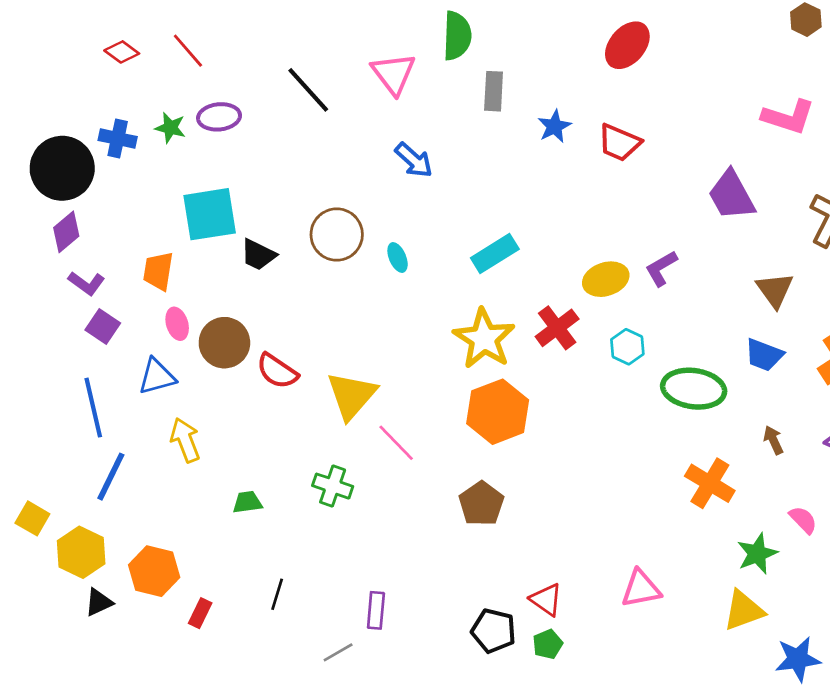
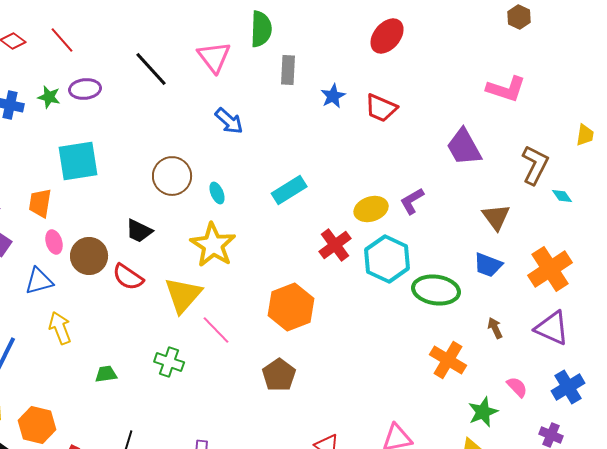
black trapezoid: (258, 255) -> (139, 231), moved
yellow star: (484, 339) -> (213, 245), moved
cyan hexagon: (627, 347) -> (387, 259), size x1.8

